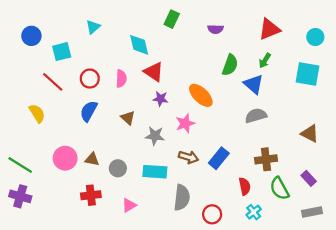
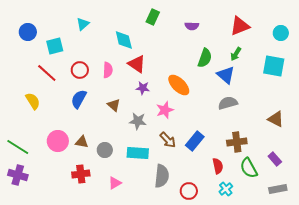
brown arrow: (189, 157) -> (168, 140), turned 30

